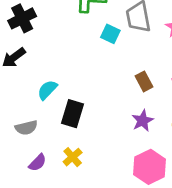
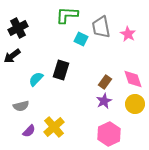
brown rectangle: (144, 81) -> (105, 82), moved, turned 64
black rectangle: (73, 114) -> (61, 70), moved
yellow cross: (73, 157) -> (54, 127), size x1.5

